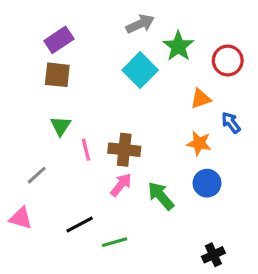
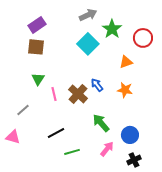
blue arrow: (231, 123) -> (97, 85), moved
brown cross: (124, 150) -> (78, 94), turned 36
blue circle: (207, 183) -> (130, 135), moved
pink arrow: (121, 185) -> (107, 149), moved
black line: (80, 225) -> (56, 133), moved

